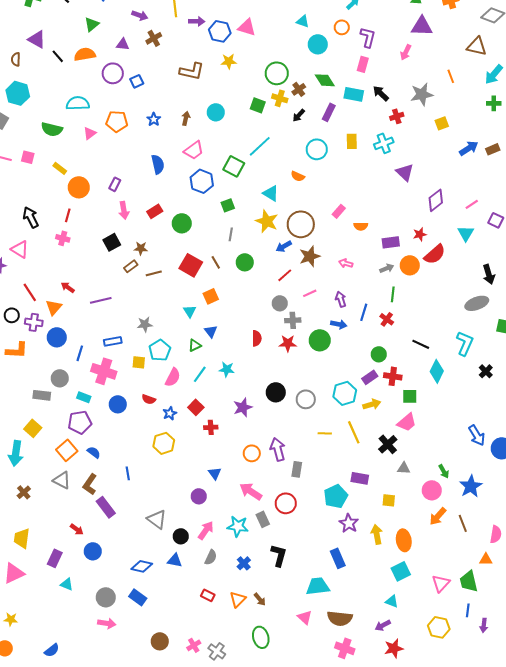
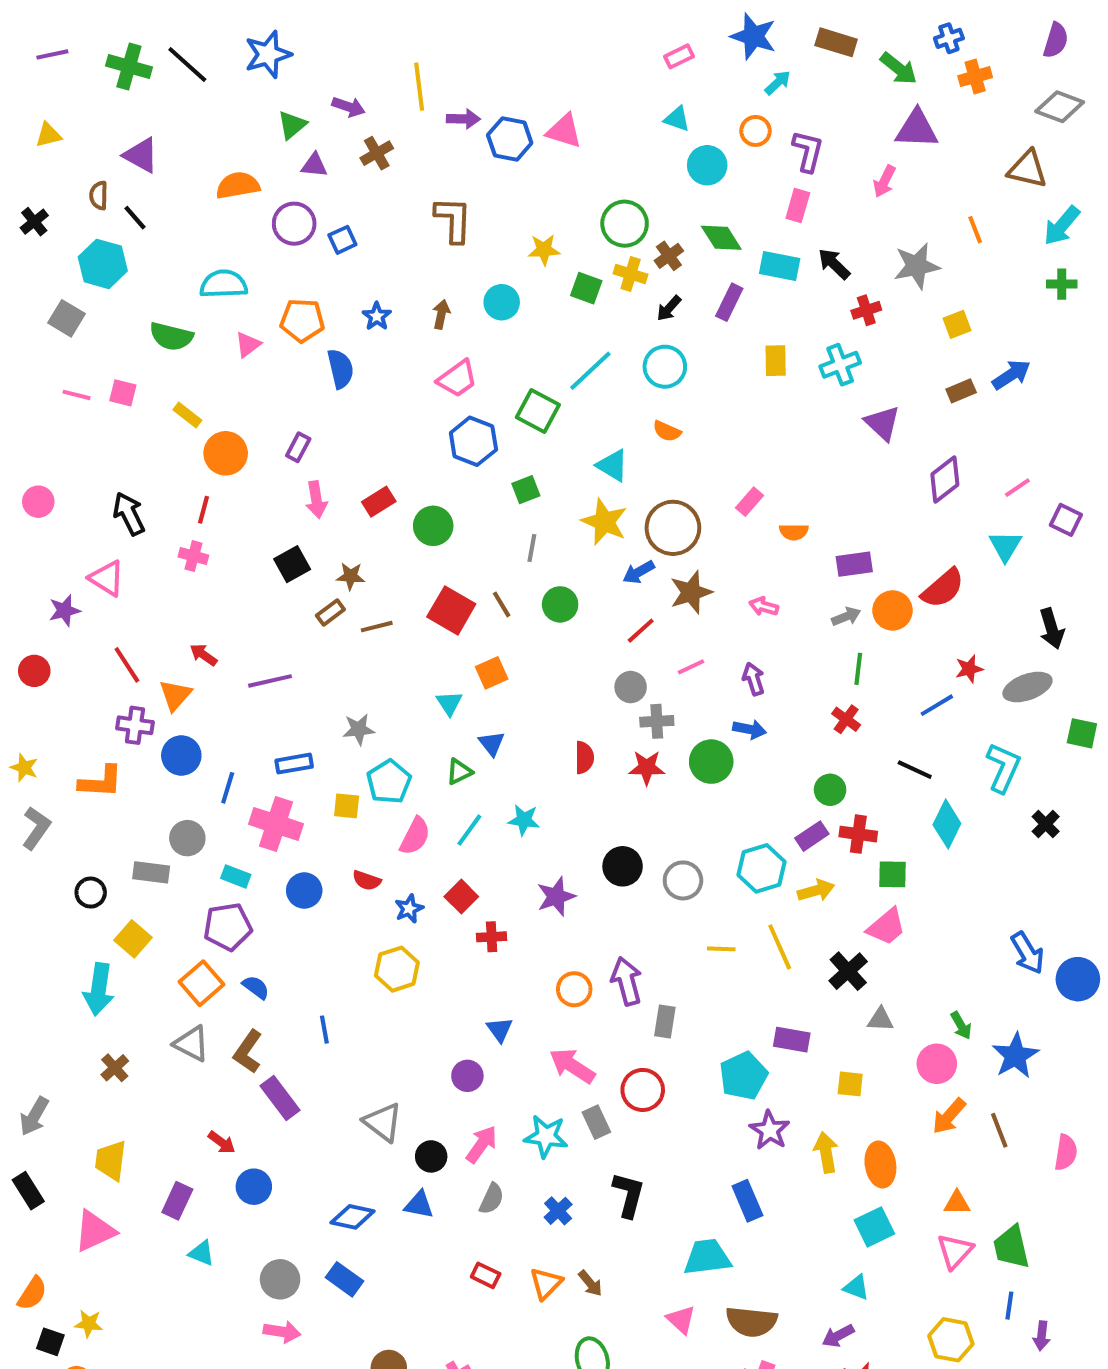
green triangle: (92, 24) -> (292, 125), moved
black line: (58, 56) -> (135, 218), moved
yellow star: (229, 61) -> (544, 250), moved
brown L-shape: (192, 71) -> (453, 220), turned -100
cyan circle: (317, 149) -> (665, 367), moved
brown rectangle: (493, 149) -> (961, 391), moved
blue semicircle: (158, 164) -> (340, 369), moved
red star: (420, 234) -> (969, 669), moved
blue line: (364, 312) -> (937, 705), moved, turned 42
black circle: (12, 315) -> (91, 893), moved
orange triangle: (486, 559) -> (957, 1203), moved

